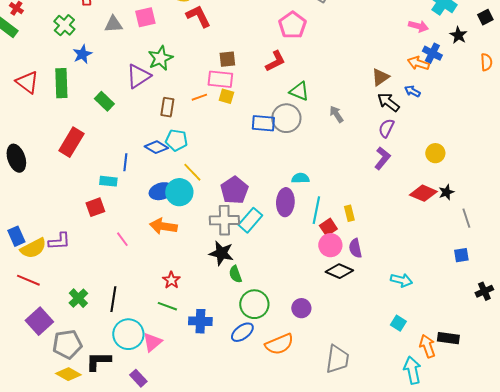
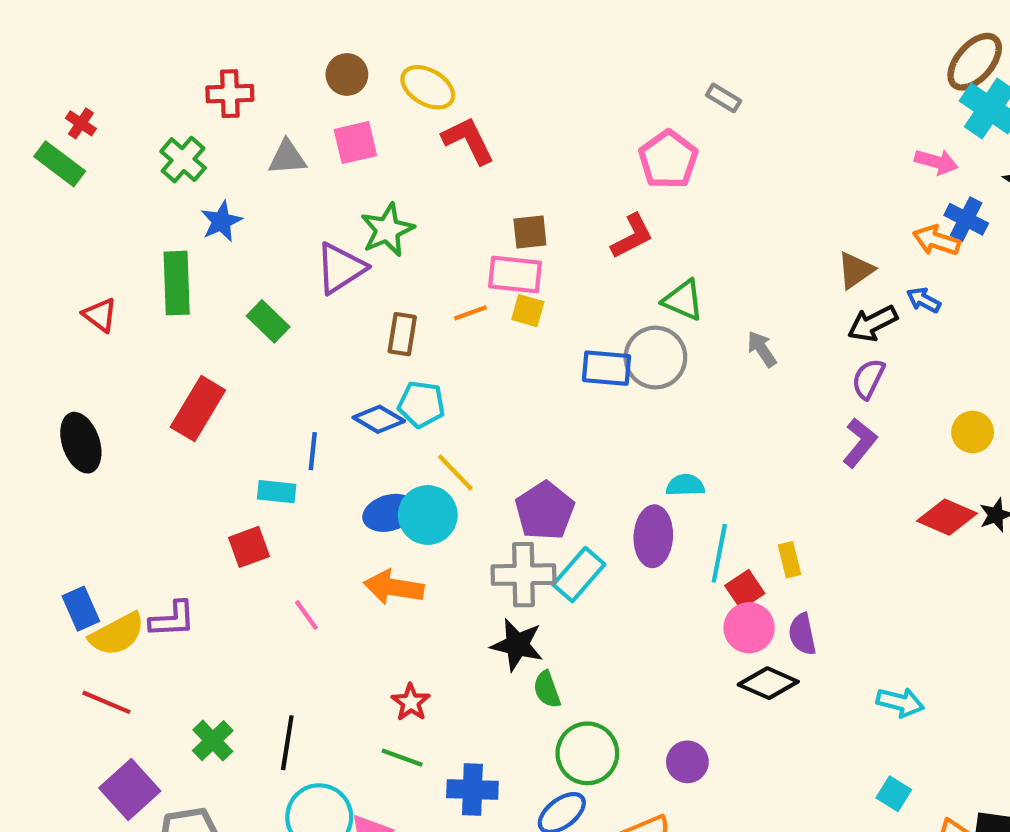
red triangle: (27, 82) -> (100, 315), moved, size x0.7
black arrow: (388, 102) -> (873, 323), turned -65

